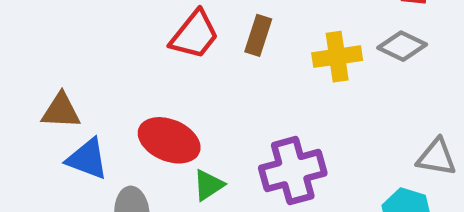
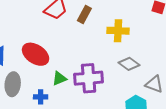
gray diamond: (402, 46) -> (129, 64), moved
green triangle: (208, 185) -> (59, 79), moved

